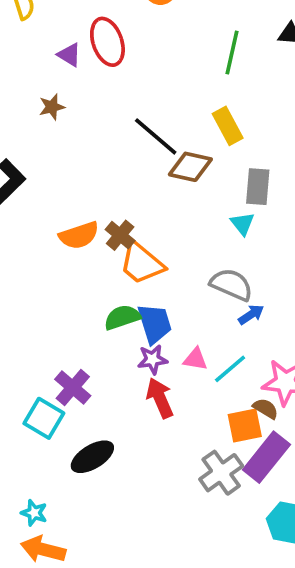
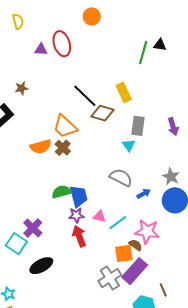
green line: (232, 52) -> (143, 53), moved
purple triangle: (69, 55) -> (41, 49), turned -32
brown star: (52, 107) -> (21, 88), moved
orange trapezoid: (141, 263) -> (65, 127), moved
blue arrow: (251, 315) -> (144, 194), moved

